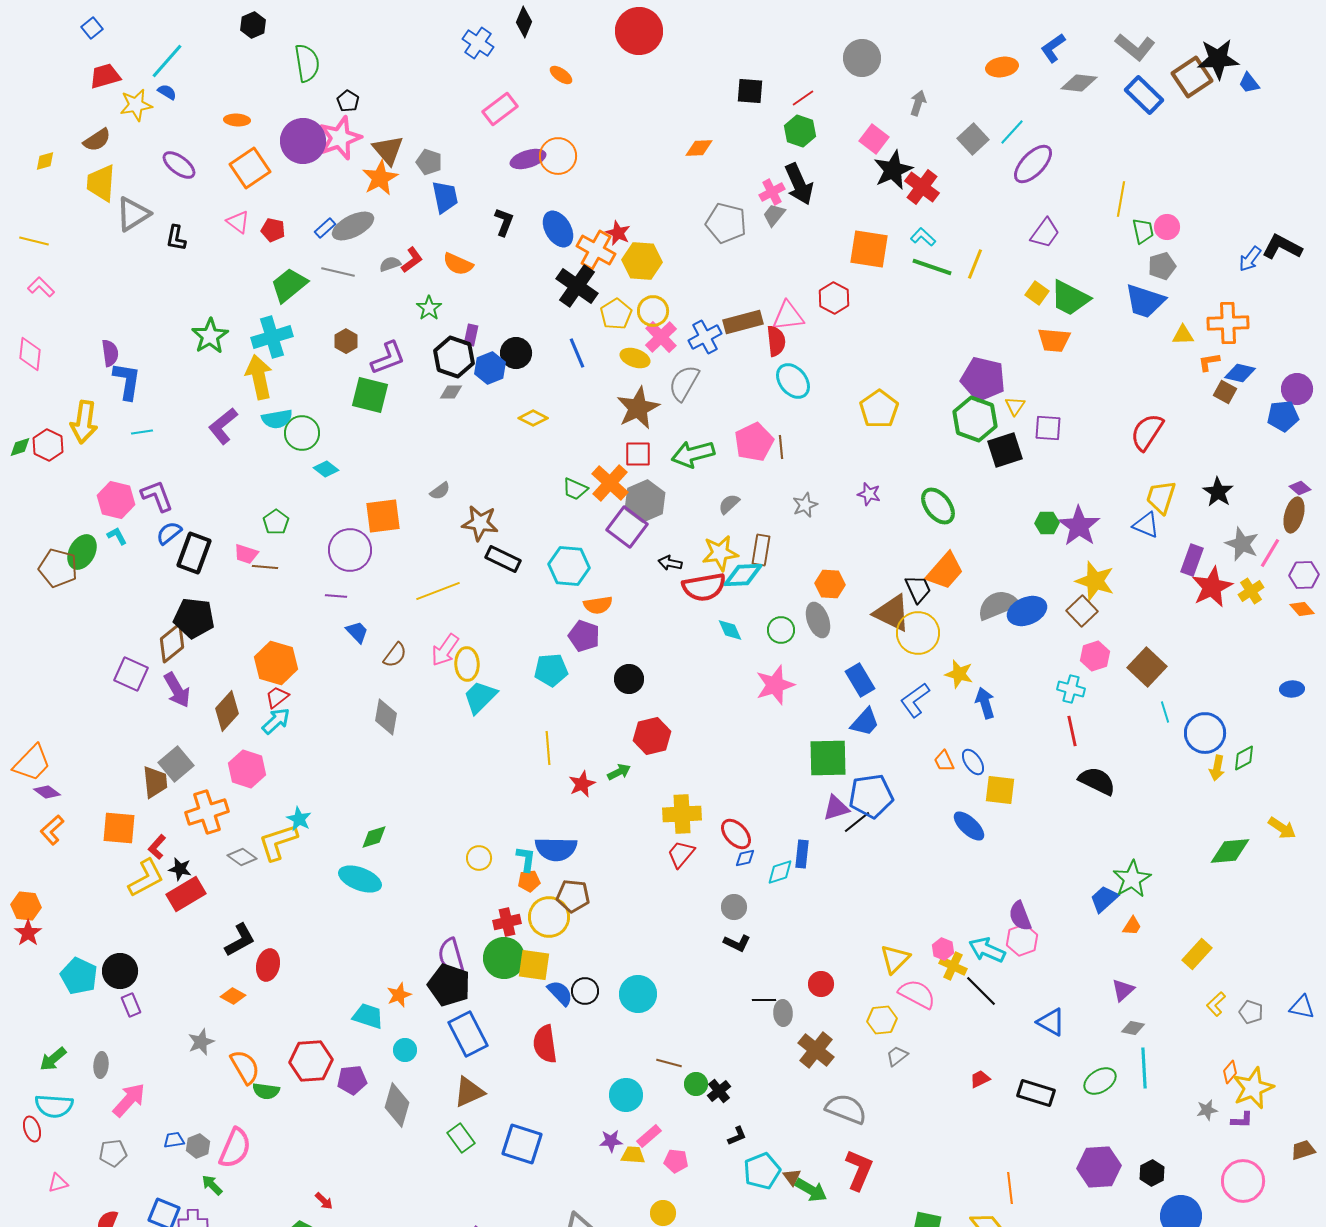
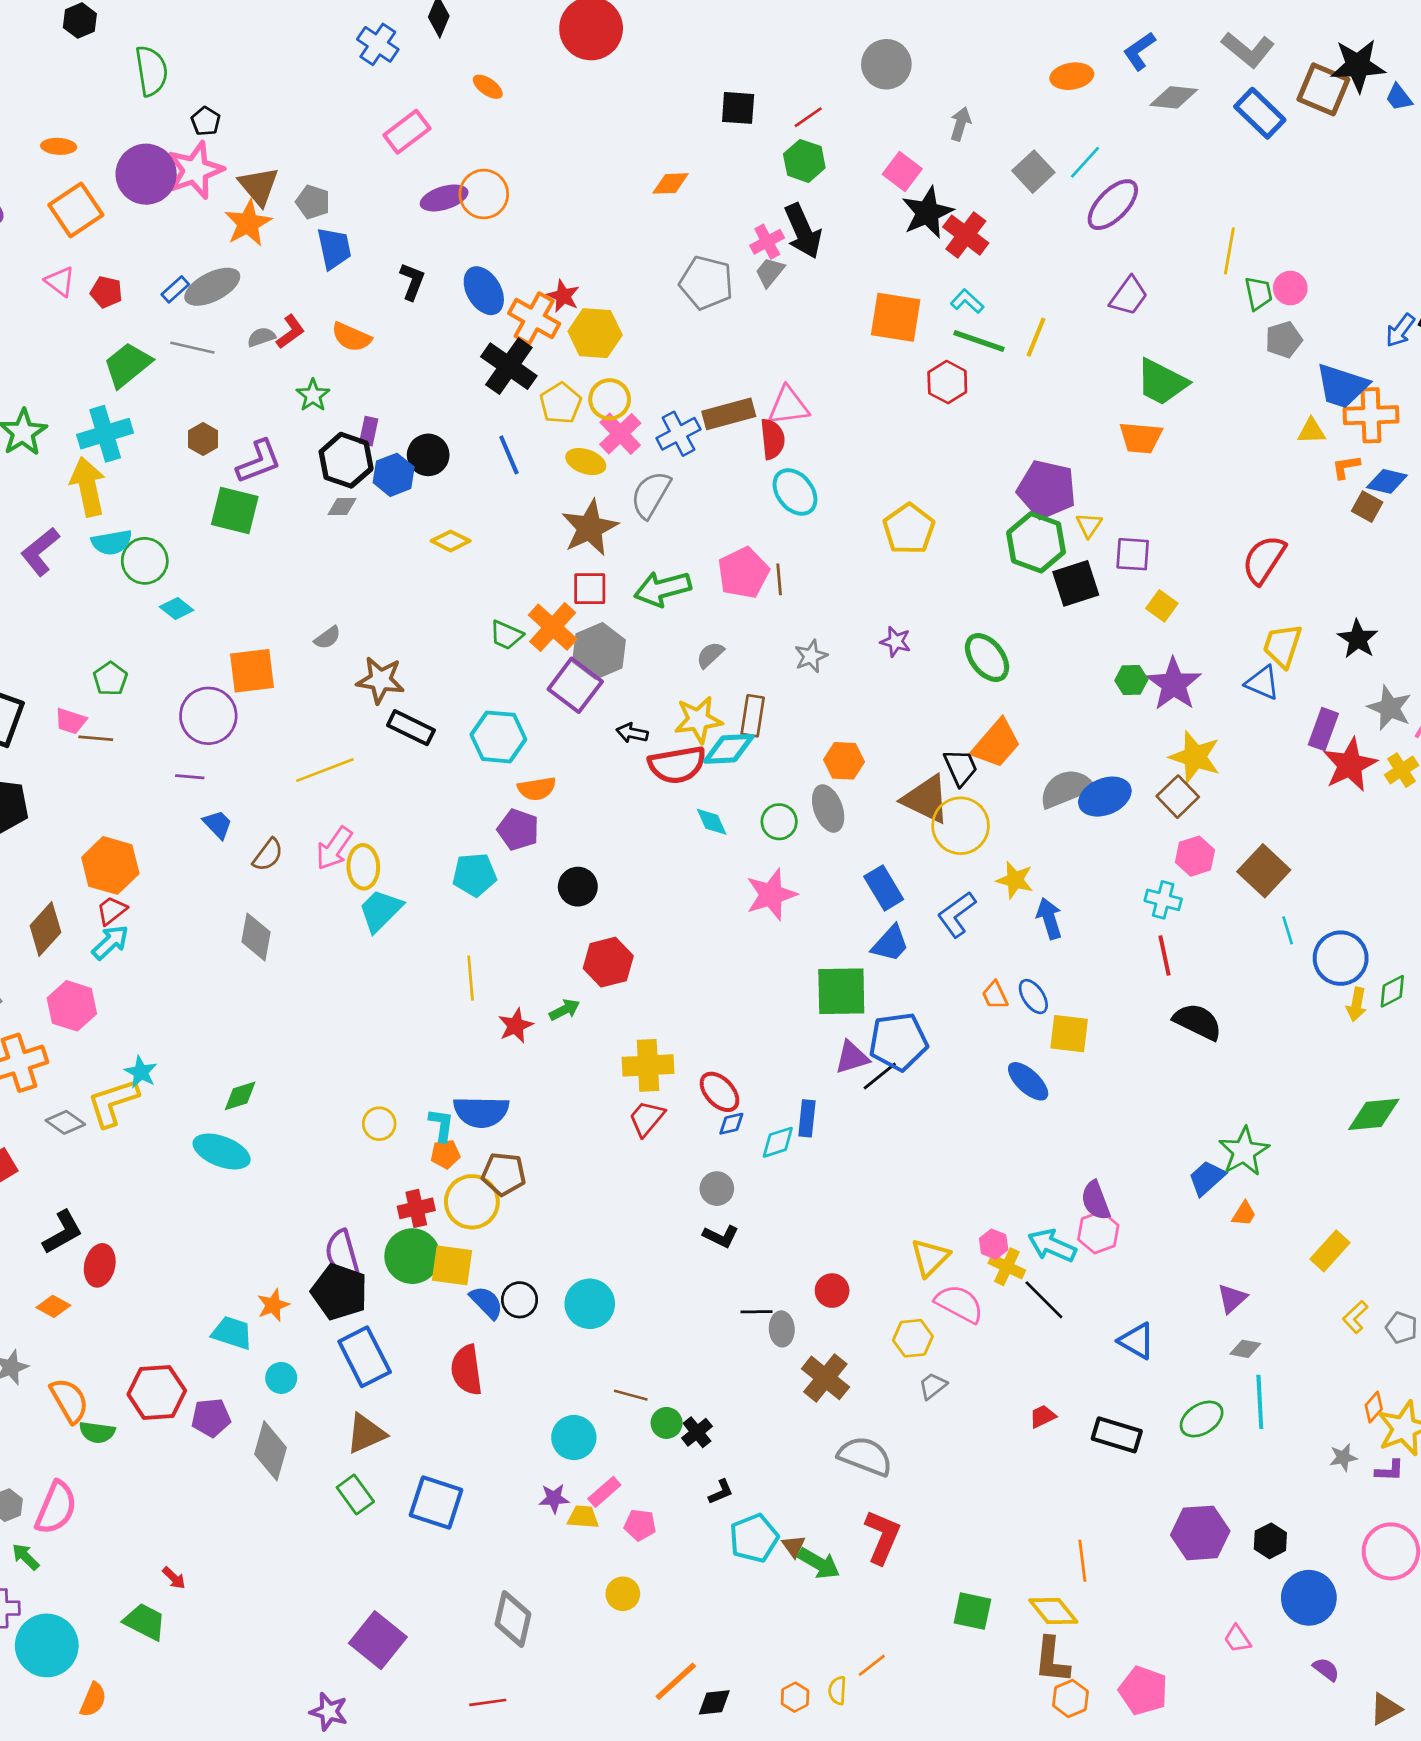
brown square: (1192, 77) -> (1323, 89), turned -33
yellow square: (1037, 293) -> (1162, 606), moved
red hexagon: (834, 298) -> (947, 382), moved
blue trapezoid: (1145, 301) -> (1342, 386), moved

